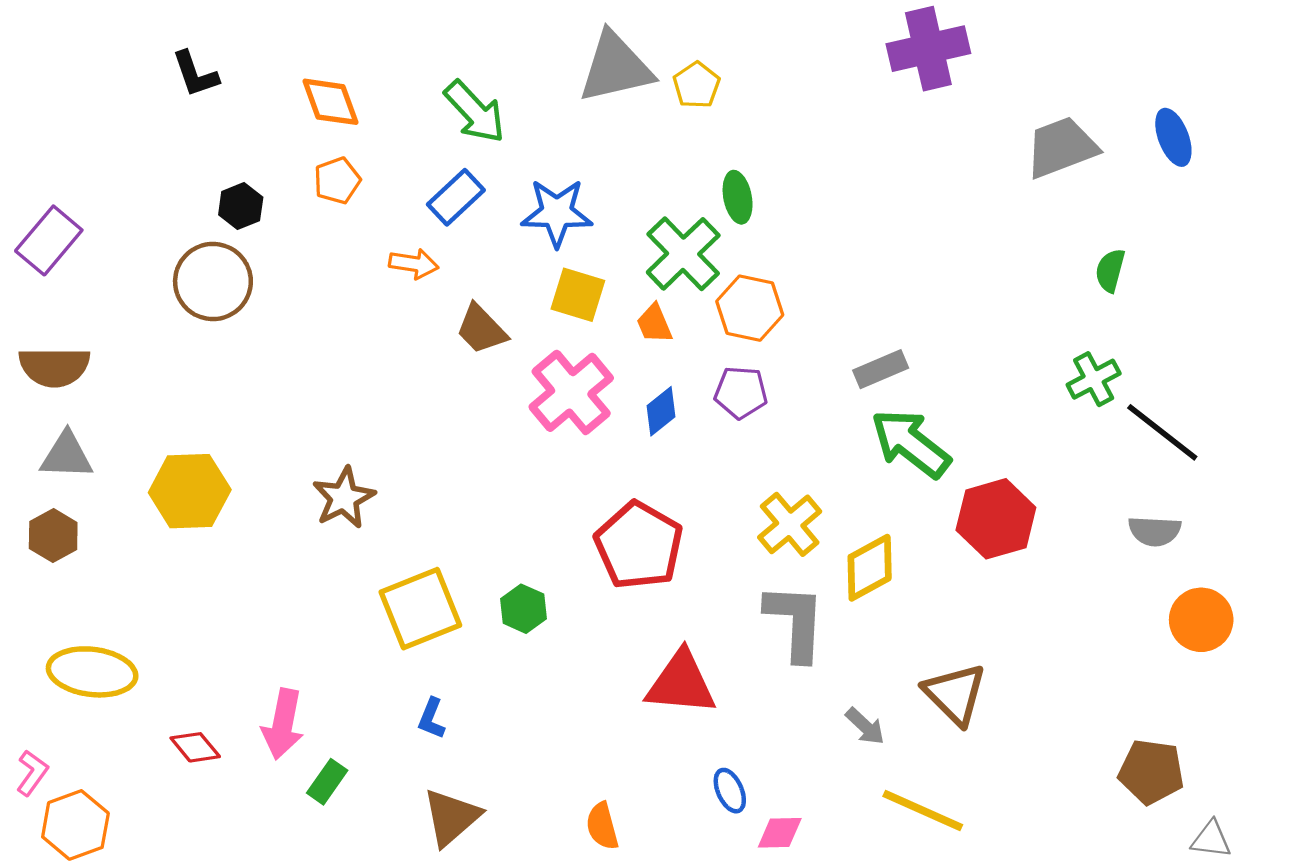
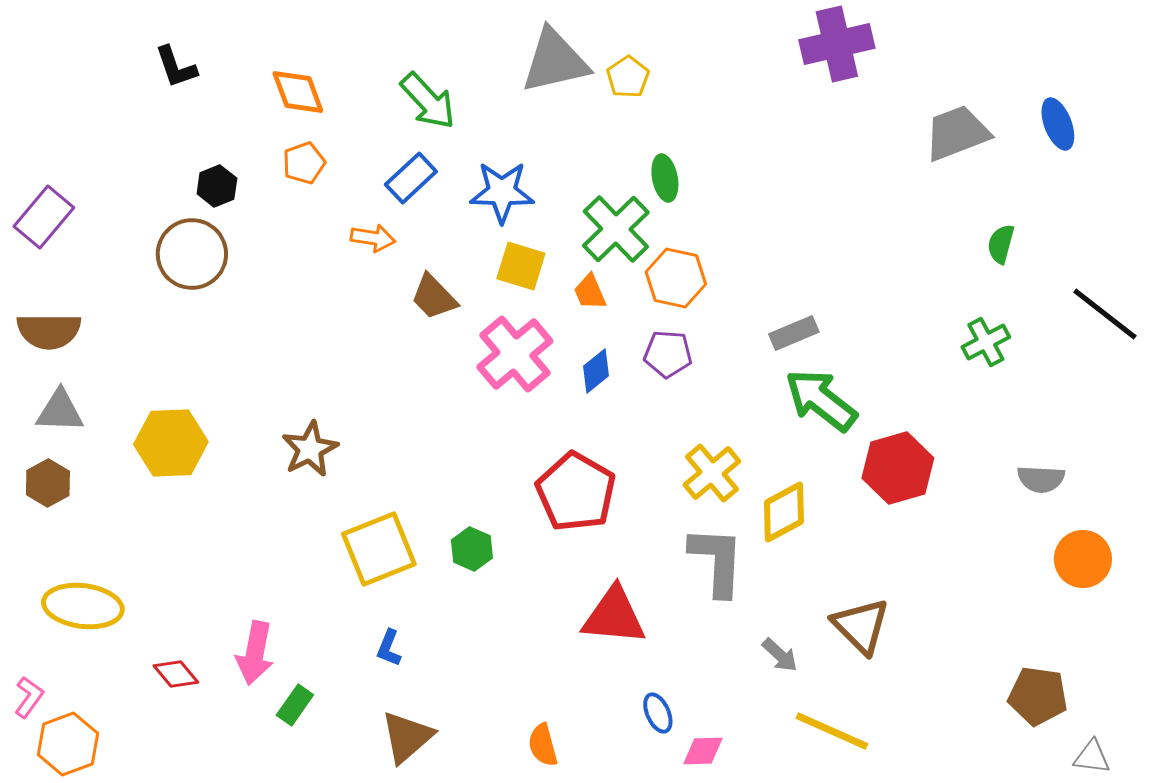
black line: (1162, 432) -> (1105, 314), moved

